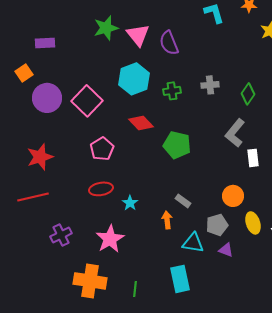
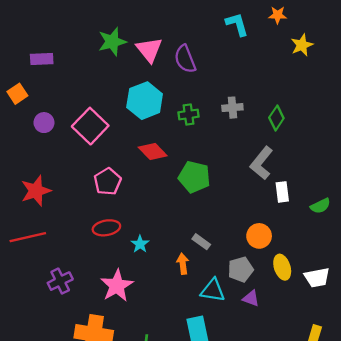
purple circle: (47, 98) -> (44, 123), size x0.6

